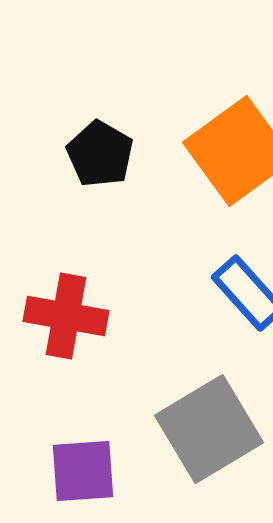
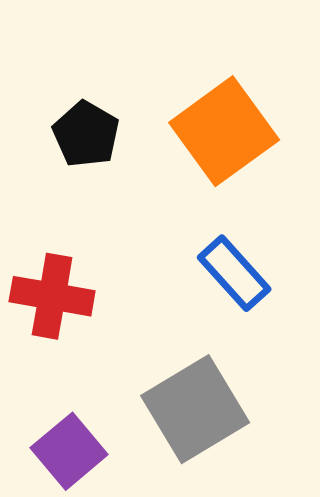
purple square: (83, 471) -> (69, 451), turned -36

